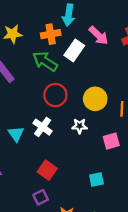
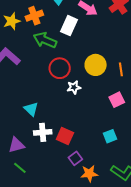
orange cross: (51, 34) -> (34, 16), moved
white star: (80, 126) -> (74, 87), moved
white cross: (43, 127) -> (43, 132), moved, turned -30
purple square: (41, 197) -> (75, 158), moved

